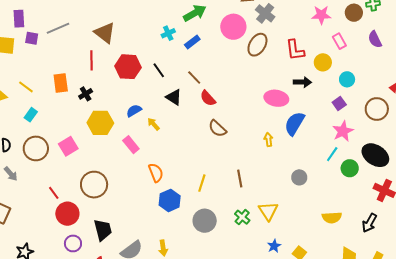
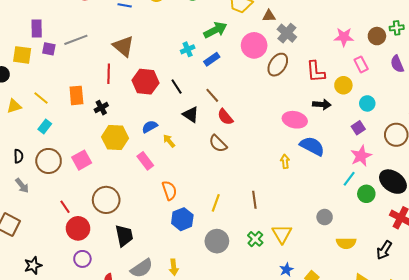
blue semicircle: (295, 124) -> (312, 146), turned 85
brown semicircle: (217, 129) -> (218, 144), moved
gray circle: (299, 177) -> (325, 217), moved
black trapezoid: (103, 230) -> (124, 236), moved

